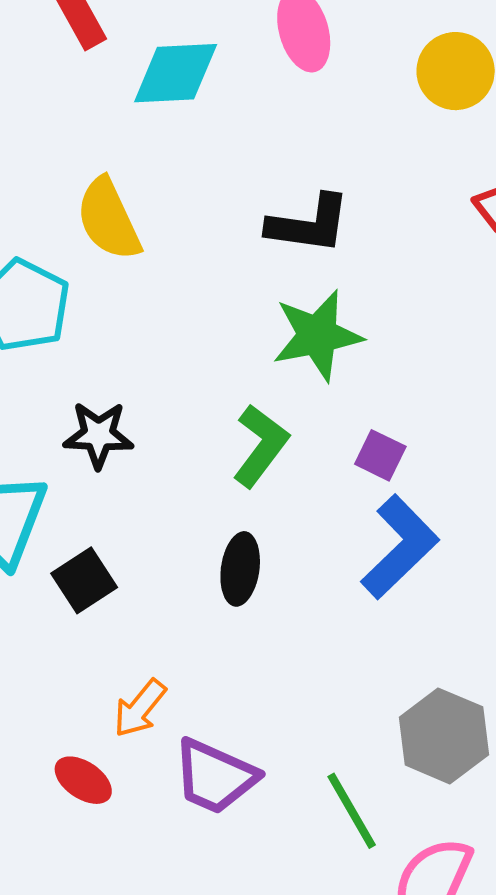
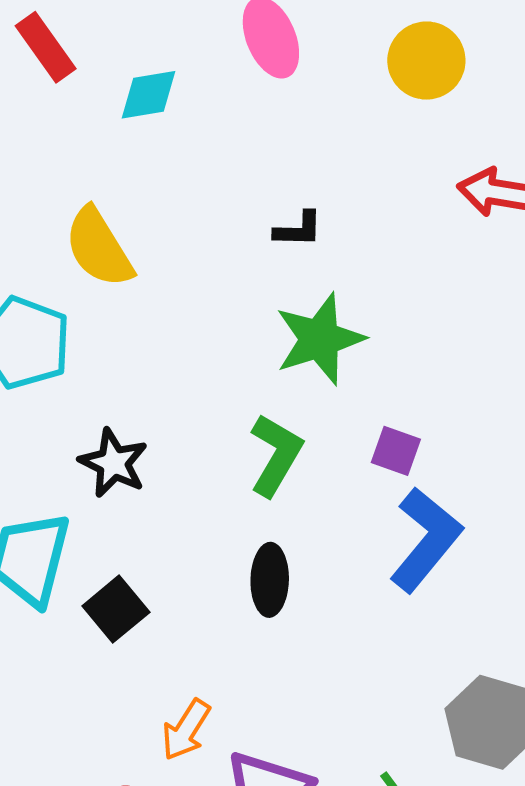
cyan diamond: (176, 73) -> (149, 95), size x0.7
black L-shape: (309, 224) -> (298, 229), size x0.6
black star: (98, 435) -> (113, 463), turned 30

